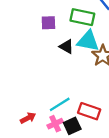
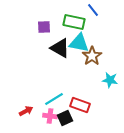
black triangle: (67, 47) -> (60, 48), size x1.5
pink cross: (55, 124) -> (50, 116), turned 32

